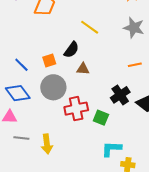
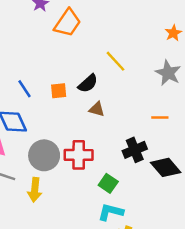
gray circle: (53, 87) -> (44, 155), moved
green square: (101, 118) -> (108, 183), moved

